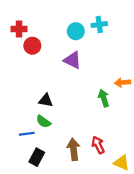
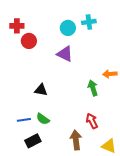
green semicircle: (43, 121) -> (43, 119), moved
red arrow: (98, 145) -> (92, 121), moved
brown arrow: (74, 149) -> (76, 140), moved
black rectangle: (37, 157) -> (33, 141), turned 35

